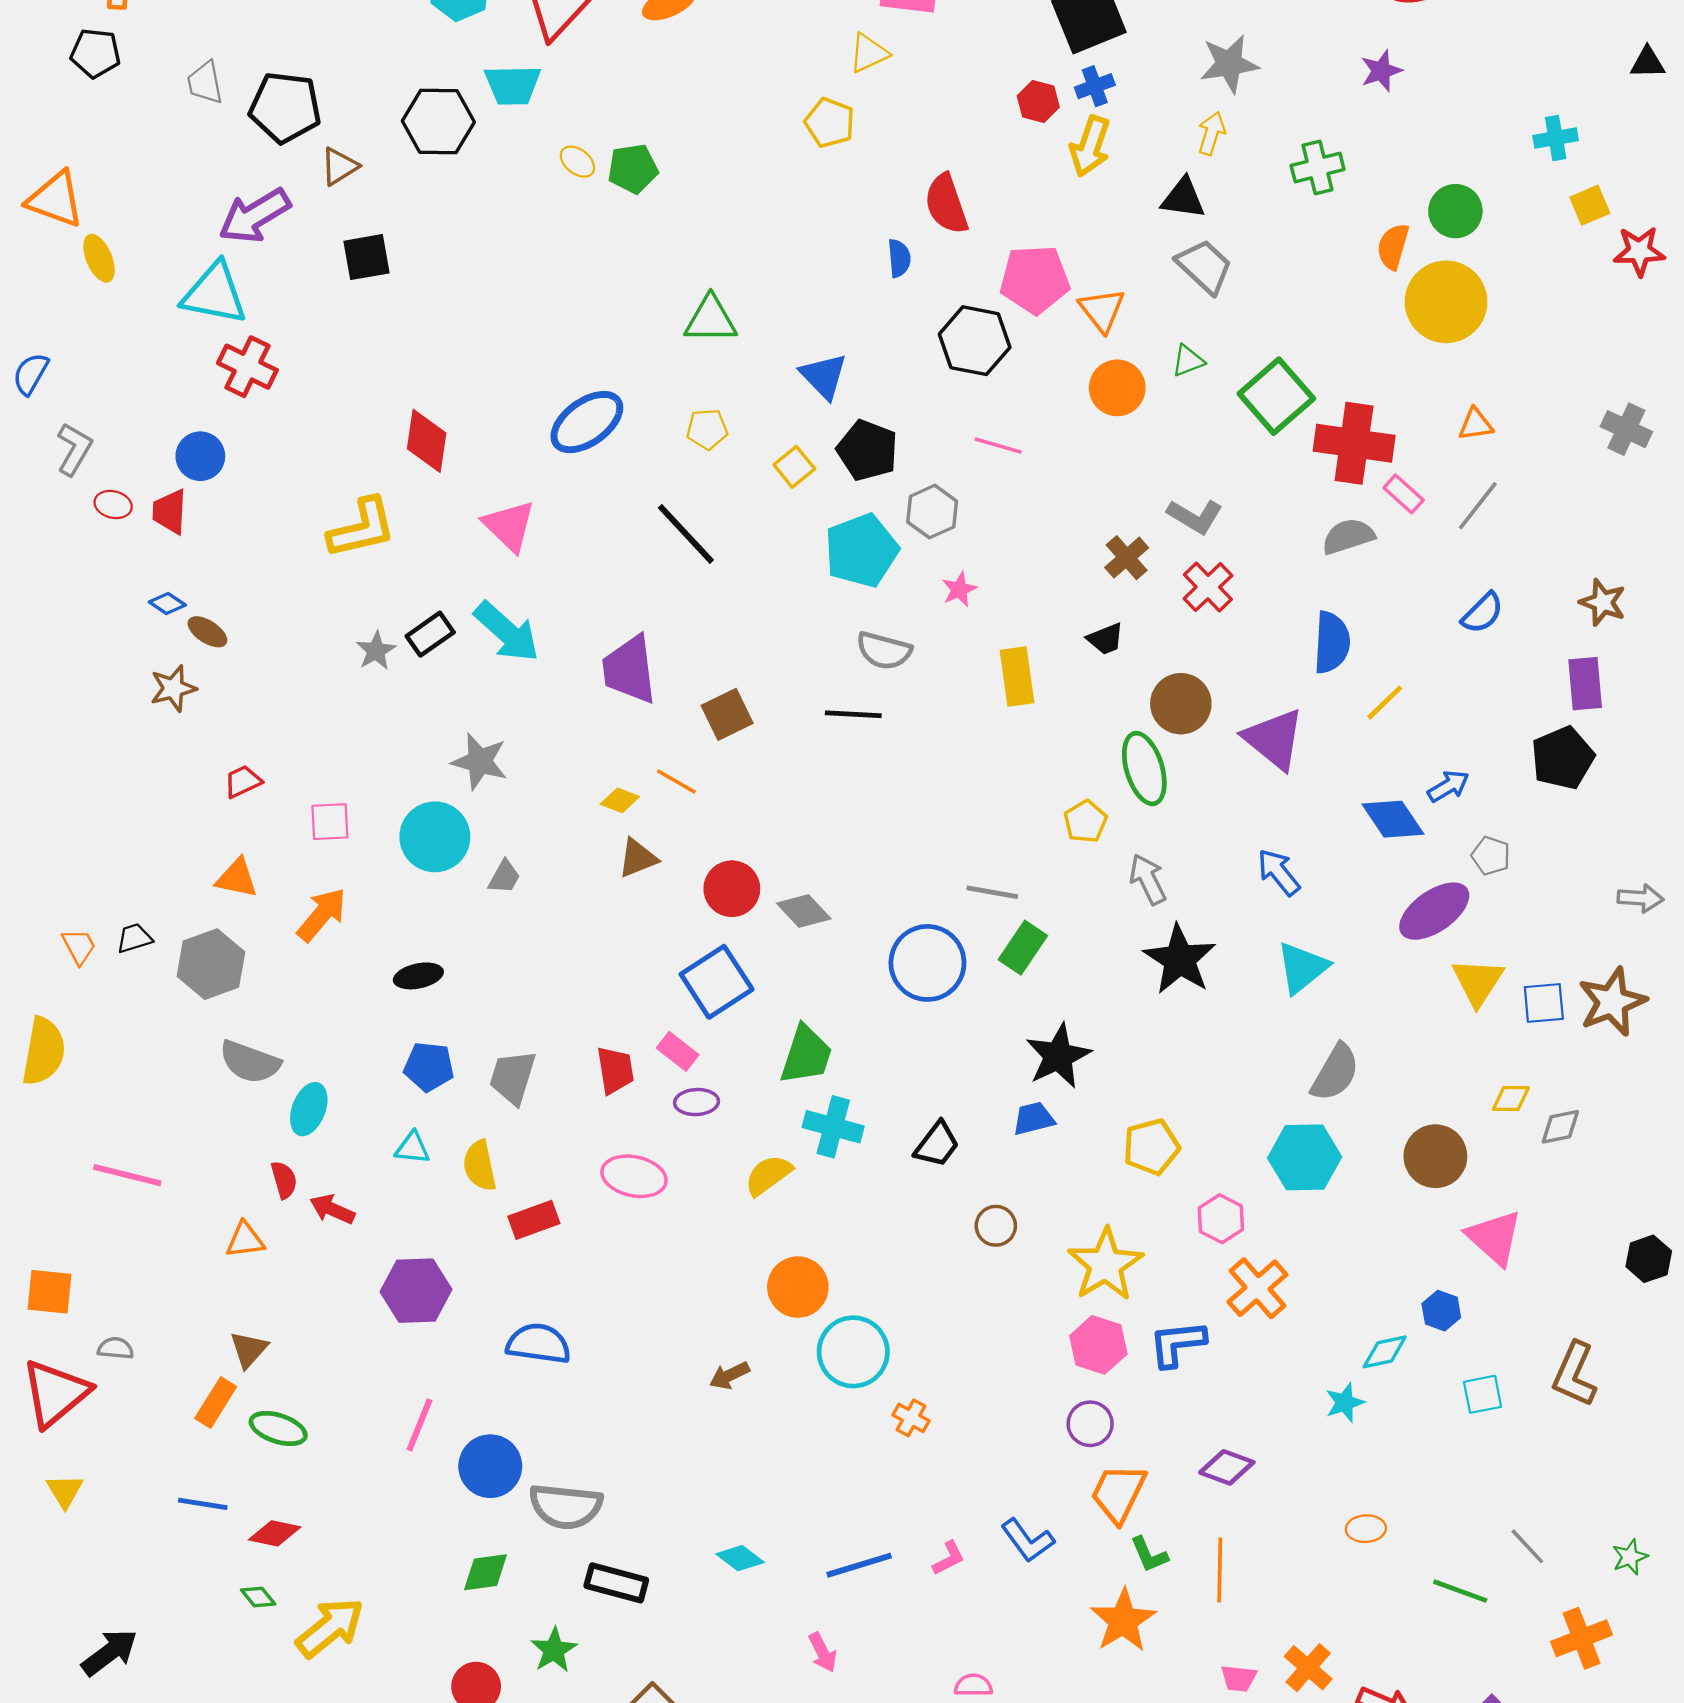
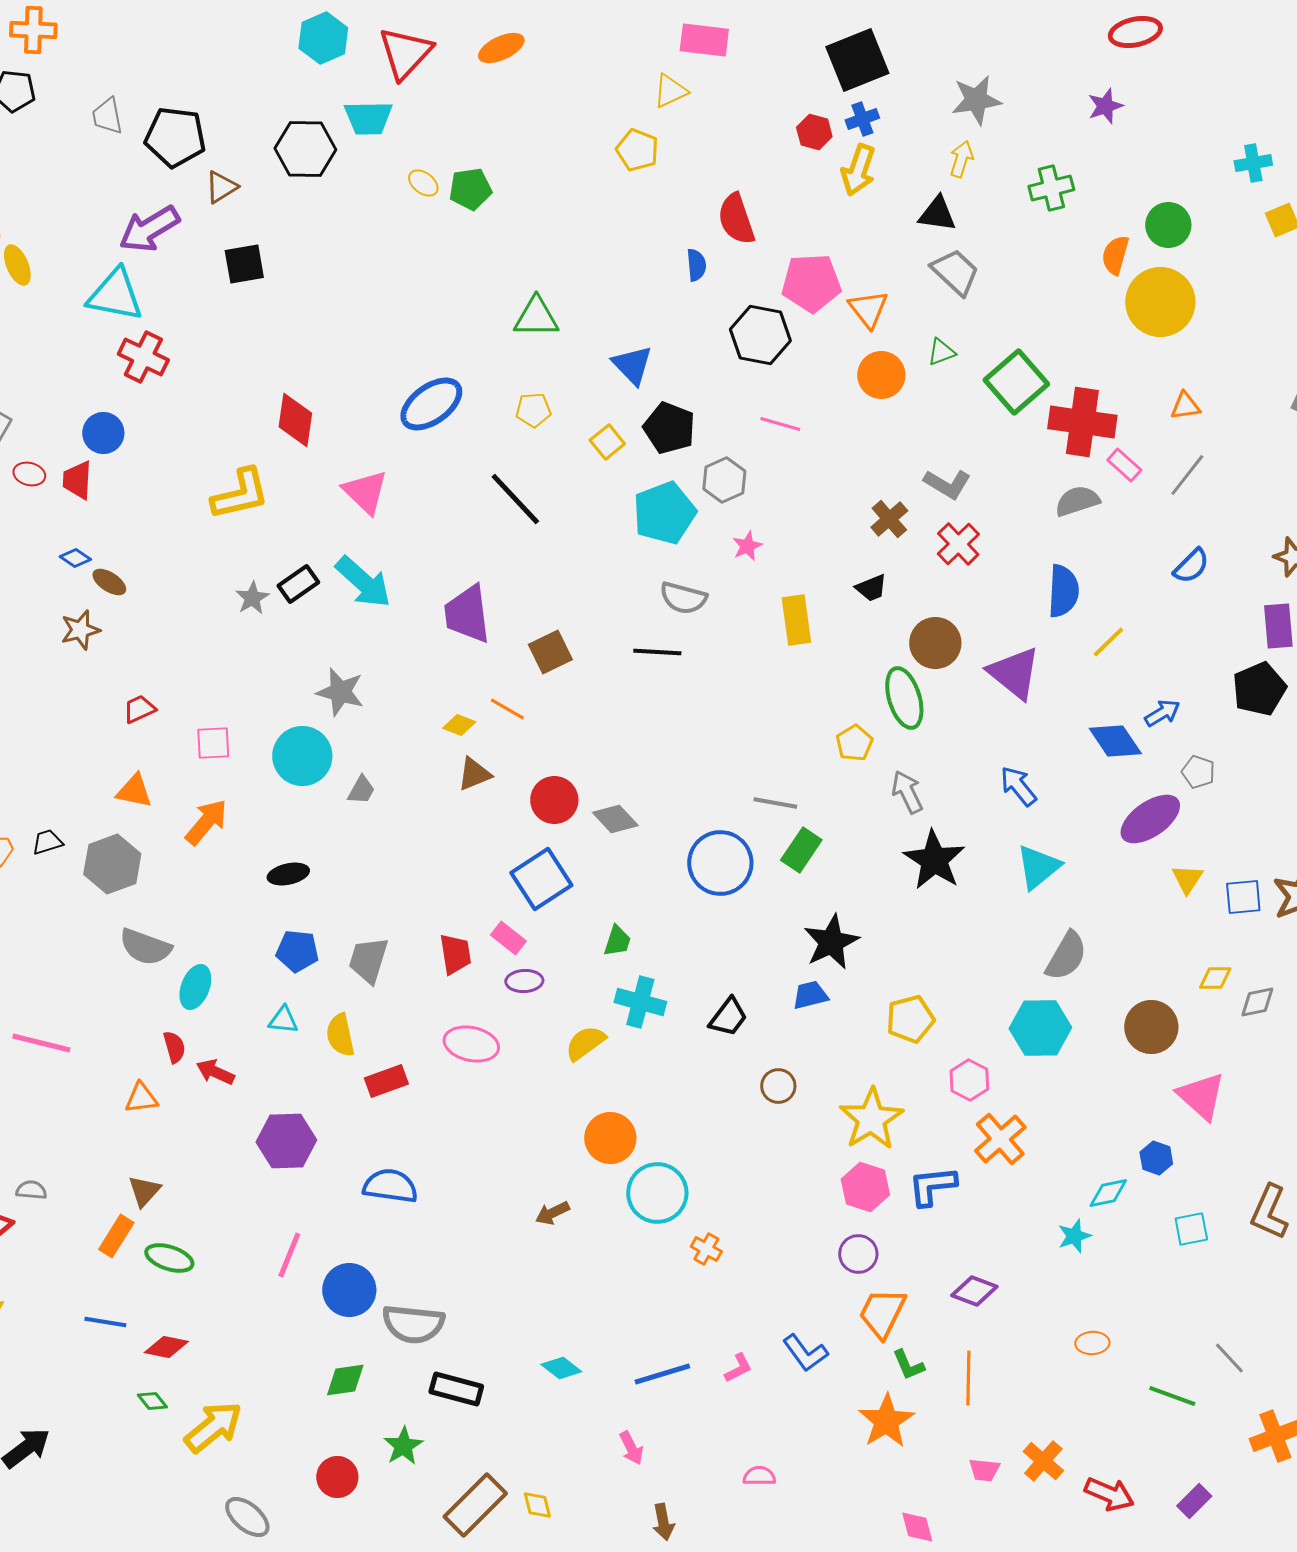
yellow triangle: (1478, 982) -> (1187, 879), size x0.7
green trapezoid: (806, 1055) -> (617, 941), size x0.6

